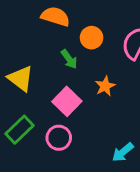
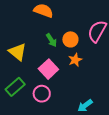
orange circle: (92, 38) -> (70, 39), moved

